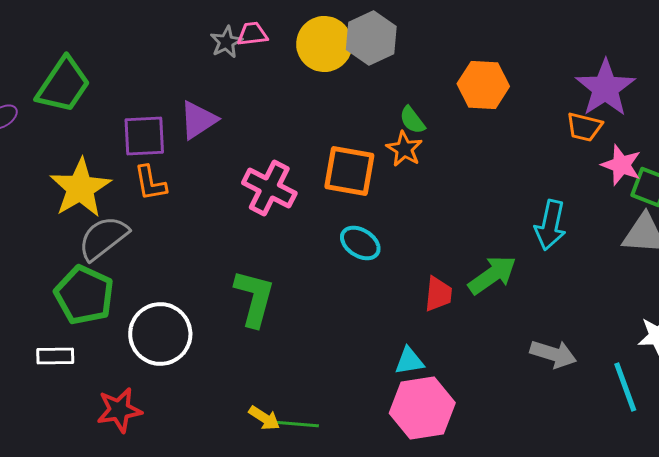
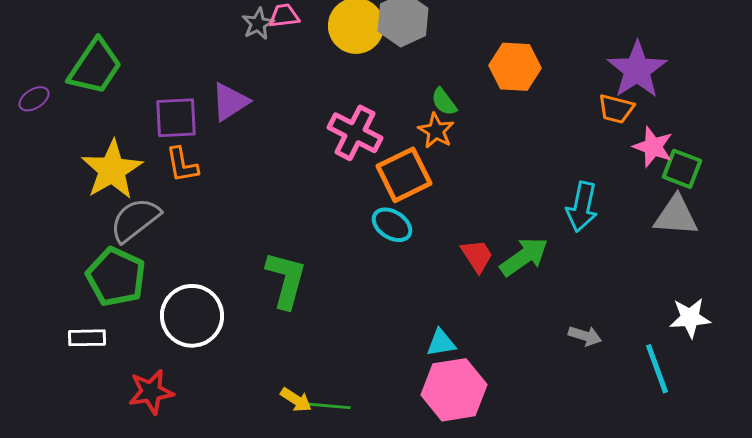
orange square: (349, 171) -> (404, 175), moved, turned -36
pink cross: (269, 188) -> (355, 133), moved
red trapezoid: (438, 294) -> (477, 256), moved, turned -39
gray arrow: (553, 354) -> (585, 336), size x0.7

